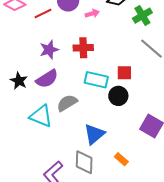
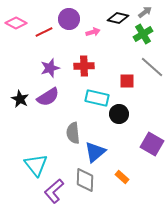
red square: (124, 73) -> (127, 81), moved
gray semicircle: (67, 103) -> (73, 133), moved, turned -65
cyan triangle: (41, 116) -> (36, 165), moved, turned 30

